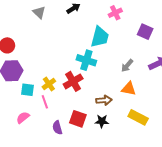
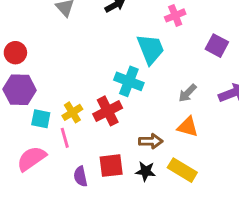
cyan trapezoid: (100, 37) -> (151, 49), turned -40
yellow rectangle: (138, 117) -> (182, 170), moved
pink semicircle: (23, 118) -> (31, 159), size x1.5
red square: (78, 119) -> (111, 166), turned -30

